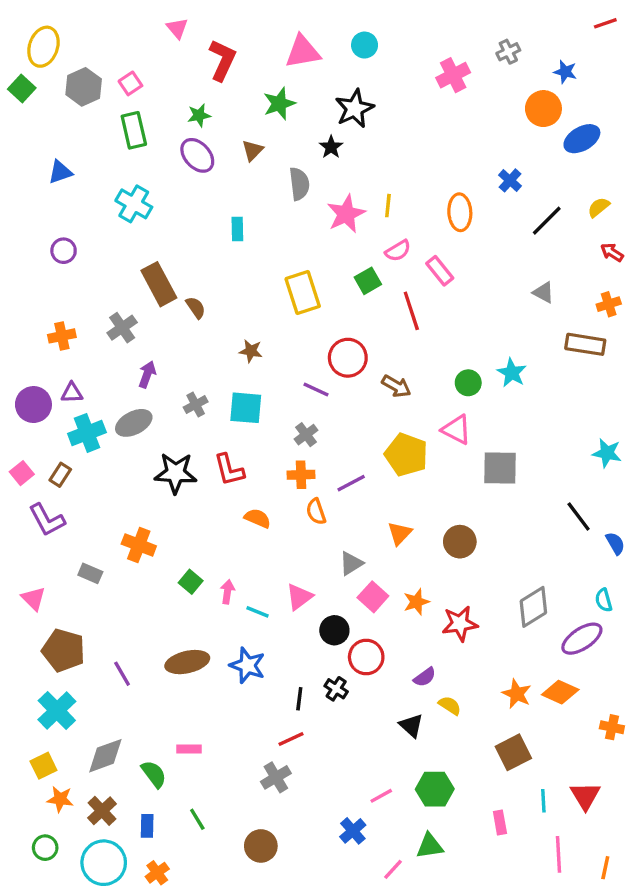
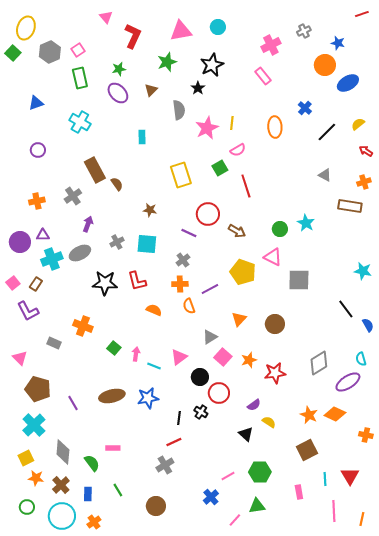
pink rectangle: (440, 271) -> (263, 76), moved
blue star: (247, 665) -> (148, 398), turned -30
gray diamond: (105, 756) -> (63, 452), turned -65

